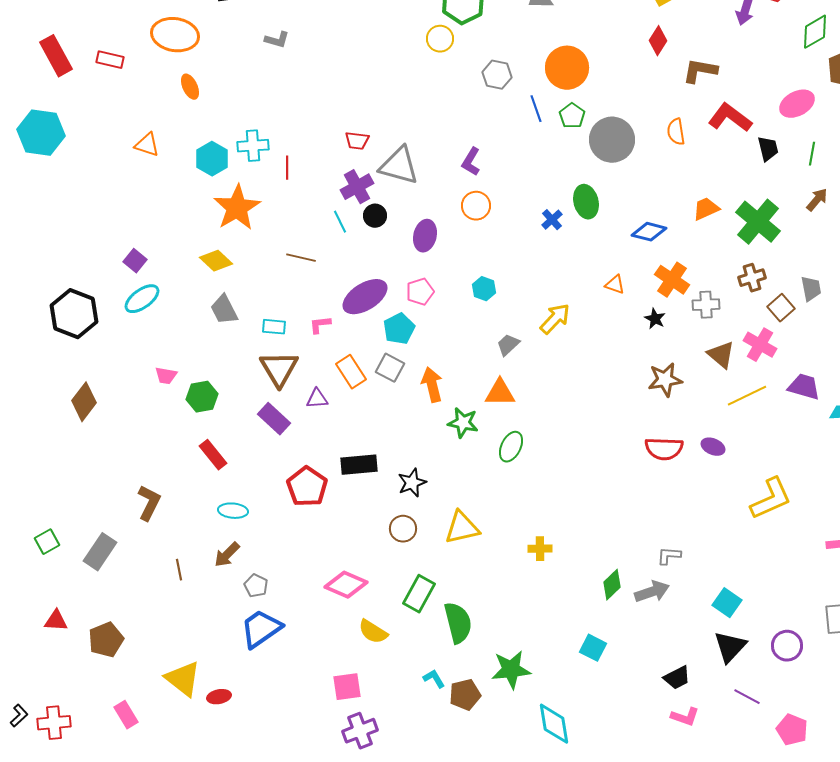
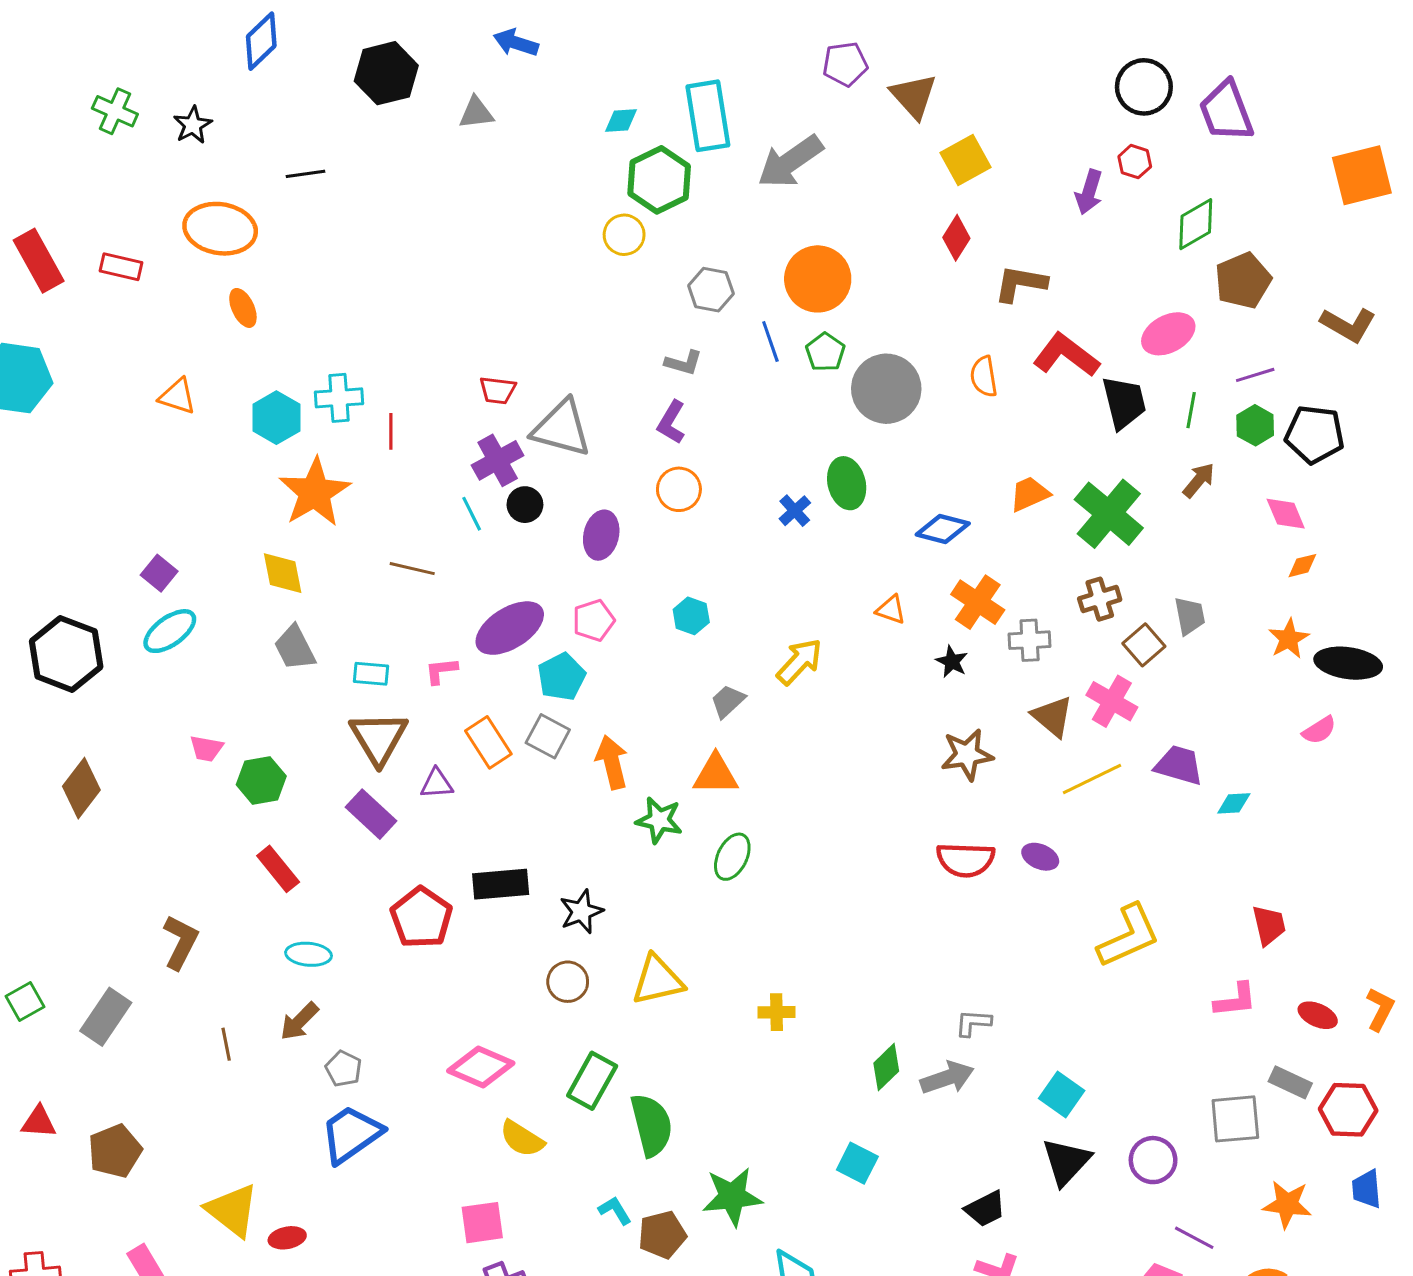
gray L-shape: (277, 40) -> (684, 363), moved
black trapezoid: (768, 149) -> (1124, 402), size x1.4
yellow diamond: (216, 261) -> (283, 573), turned 36
purple line: (747, 697) -> (1194, 1238), moved

